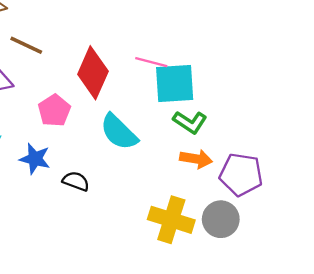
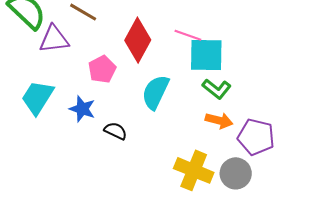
cyan semicircle: (119, 132) -> (155, 92), turned 66

